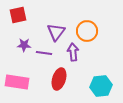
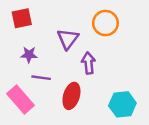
orange circle: (87, 31) -> (105, 23), moved
purple line: (44, 53) -> (41, 78), moved
pink rectangle: (17, 82) -> (20, 100), turned 40

